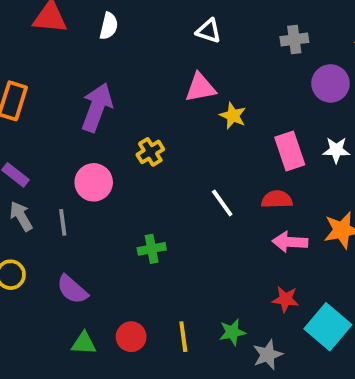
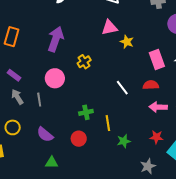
green star: (232, 332) -> (124, 141), moved
red circle: (131, 337) -> (79, 139), moved
yellow line: (183, 337) -> (108, 123), moved

